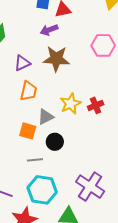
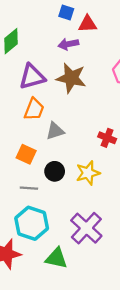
purple triangle: (22, 63) -> (32, 77), size x1.4
yellow star: (71, 104) -> (88, 173), moved
red cross: (96, 105) -> (107, 138), turned 35
gray triangle: (46, 117) -> (55, 131), moved

